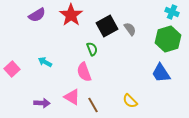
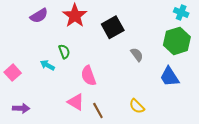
gray semicircle: (130, 29) -> (137, 55), moved
green semicircle: (92, 49) -> (64, 51), moved
purple arrow: (42, 103) -> (21, 108), moved

